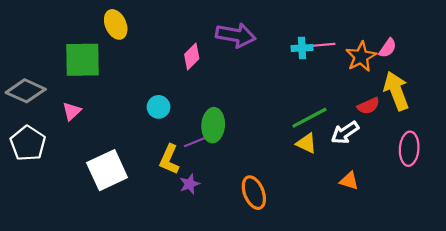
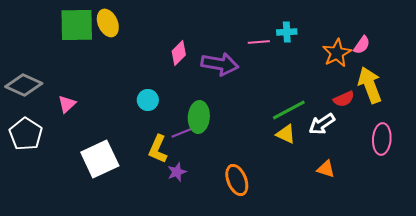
purple arrow: (236, 35) -> (220, 64), moved
pink line: (323, 45) -> (259, 42), moved
cyan cross: (302, 48) -> (287, 32), moved
green square: (82, 60) -> (77, 25), moved

